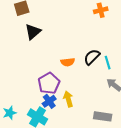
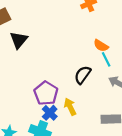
black semicircle: (92, 57) -> (83, 75), moved
orange semicircle: (68, 62) -> (101, 46), moved, turned 48

